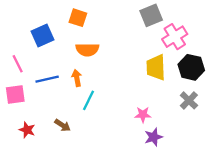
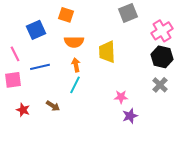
pink cross: (175, 37) -> (162, 31), moved
yellow trapezoid: (156, 67) -> (107, 52), moved
orange arrow: (77, 78) -> (76, 65), moved

